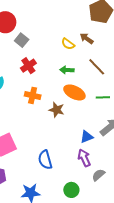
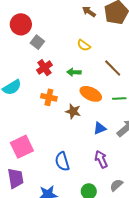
brown arrow: (87, 38) -> (89, 12), moved
green arrow: (67, 70) -> (74, 72), moved
blue triangle: (87, 137) -> (100, 128), moved
gray semicircle: (98, 175) -> (116, 185), moved

